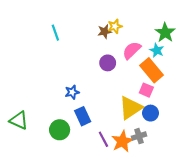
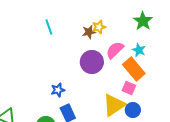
cyan line: (55, 33) -> (49, 27), moved
green star: (165, 33) -> (143, 21), moved
purple circle: (108, 63) -> (92, 62), size x1.5

